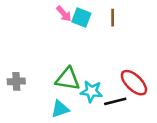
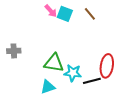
brown line: (113, 18) -> (90, 14), turned -40
gray cross: (16, 81) -> (14, 51), moved
red ellipse: (134, 83) -> (107, 66), turned 55

